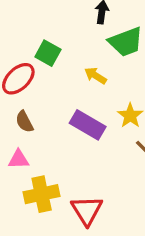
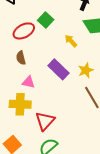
pink triangle: (19, 159) -> (28, 82), moved

